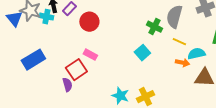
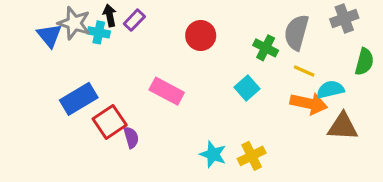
red circle: (89, 22) -> (201, 36), moved
pink rectangle: (90, 55) -> (167, 91), size x1.5
orange arrow: (182, 63) -> (309, 103), size x1.6
red square: (76, 70) -> (110, 122), moved

